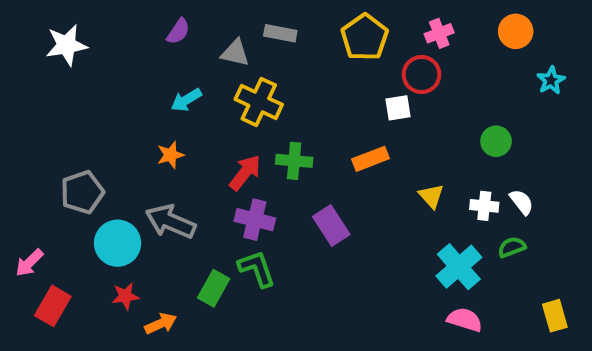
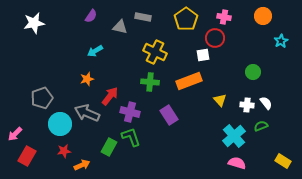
pink cross: (439, 33) -> (224, 17), turned 32
yellow cross: (259, 102) -> (155, 52), moved
orange rectangle: (371, 159) -> (189, 81), size x1.4
red arrow: (245, 173) -> (110, 96), moved
yellow rectangle: (555, 316) -> (283, 161), turned -42

